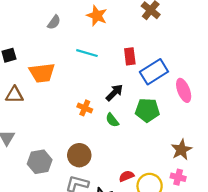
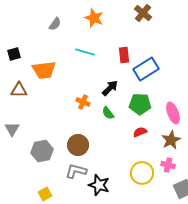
pink ellipse: (184, 90) -> (173, 113), moved
red semicircle: (126, 176) -> (140, 132), moved

